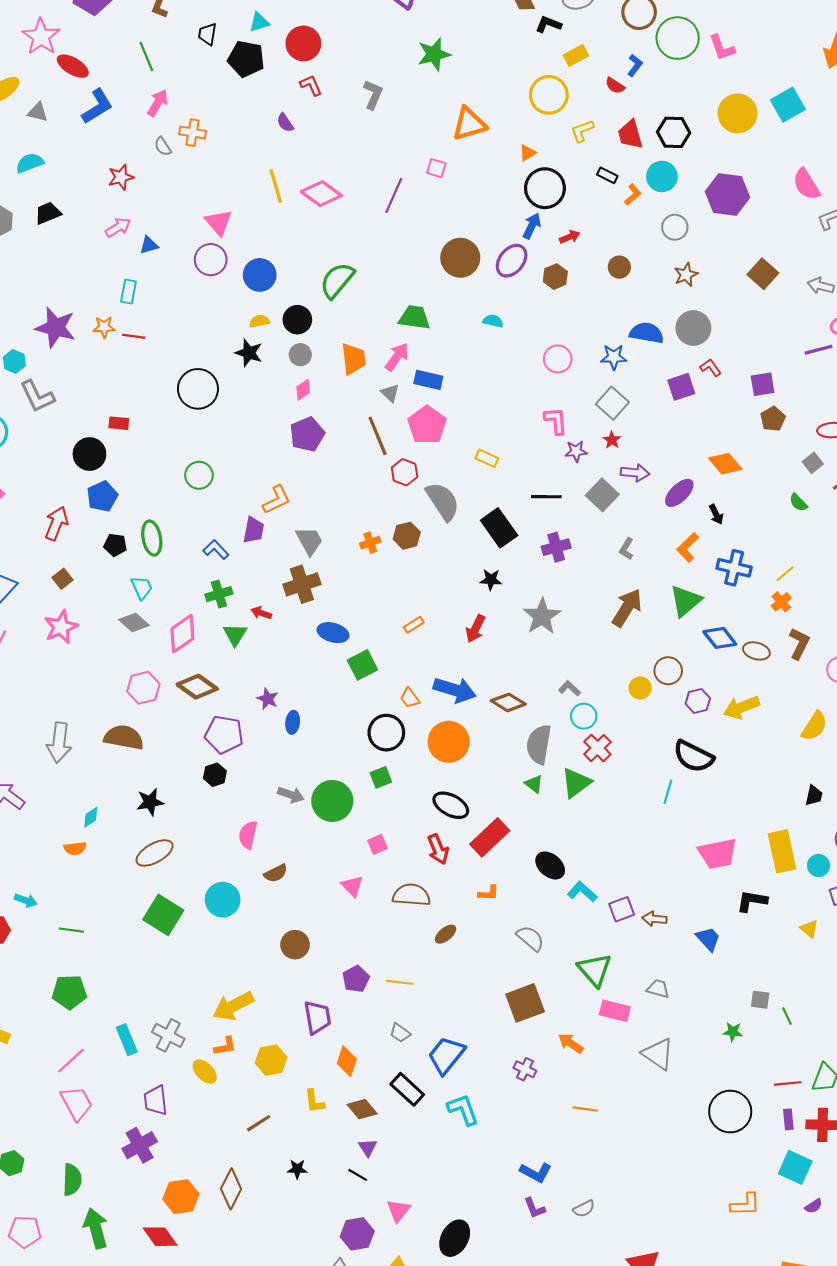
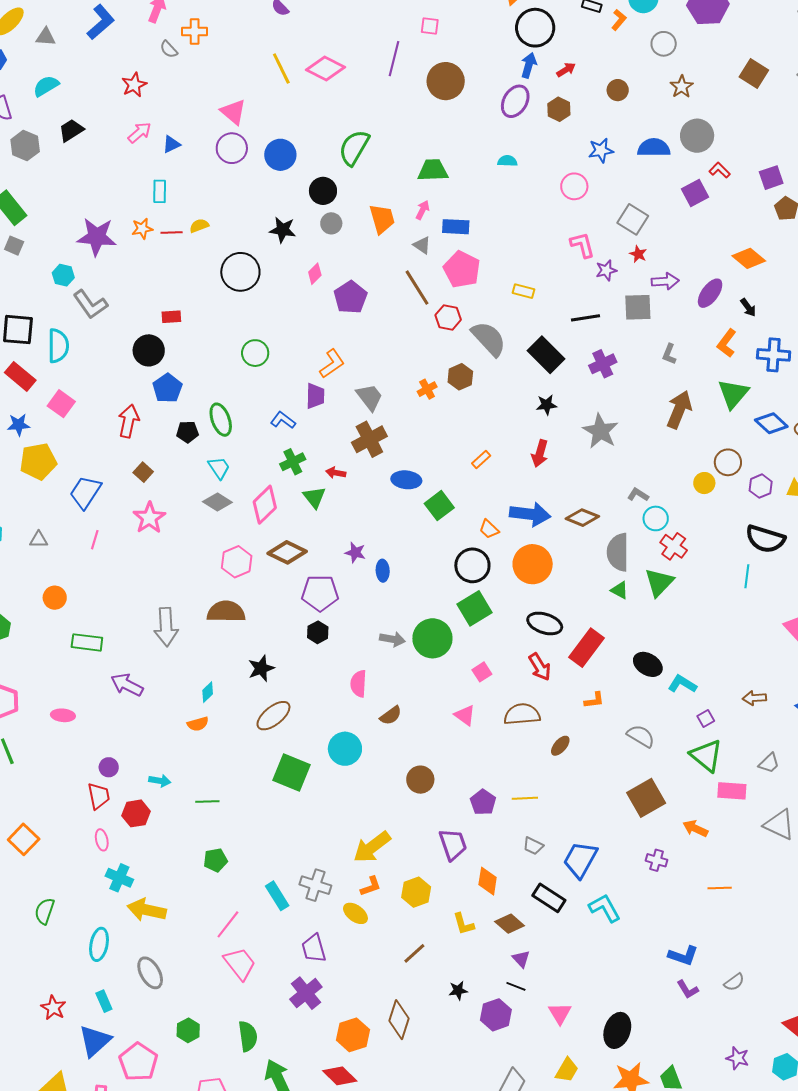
brown circle: (460, 258) -> (446, 81), moved
yellow semicircle: (259, 321) -> (199, 226), moved
pink arrow: (397, 357) -> (423, 210), size x0.7
blue star: (614, 357) -> (601, 150), moved
pink diamond: (303, 390) -> (315, 274), moved
gray square: (602, 495) -> (638, 307), turned -36
green square: (381, 777) -> (474, 608), size x1.6
purple square: (622, 909) -> (706, 718), moved, size x0.7
gray trapezoid: (658, 989) -> (769, 763), turned 130
green pentagon: (69, 992) -> (215, 860), size x0.7
purple hexagon: (357, 1234) -> (496, 1015), moved

